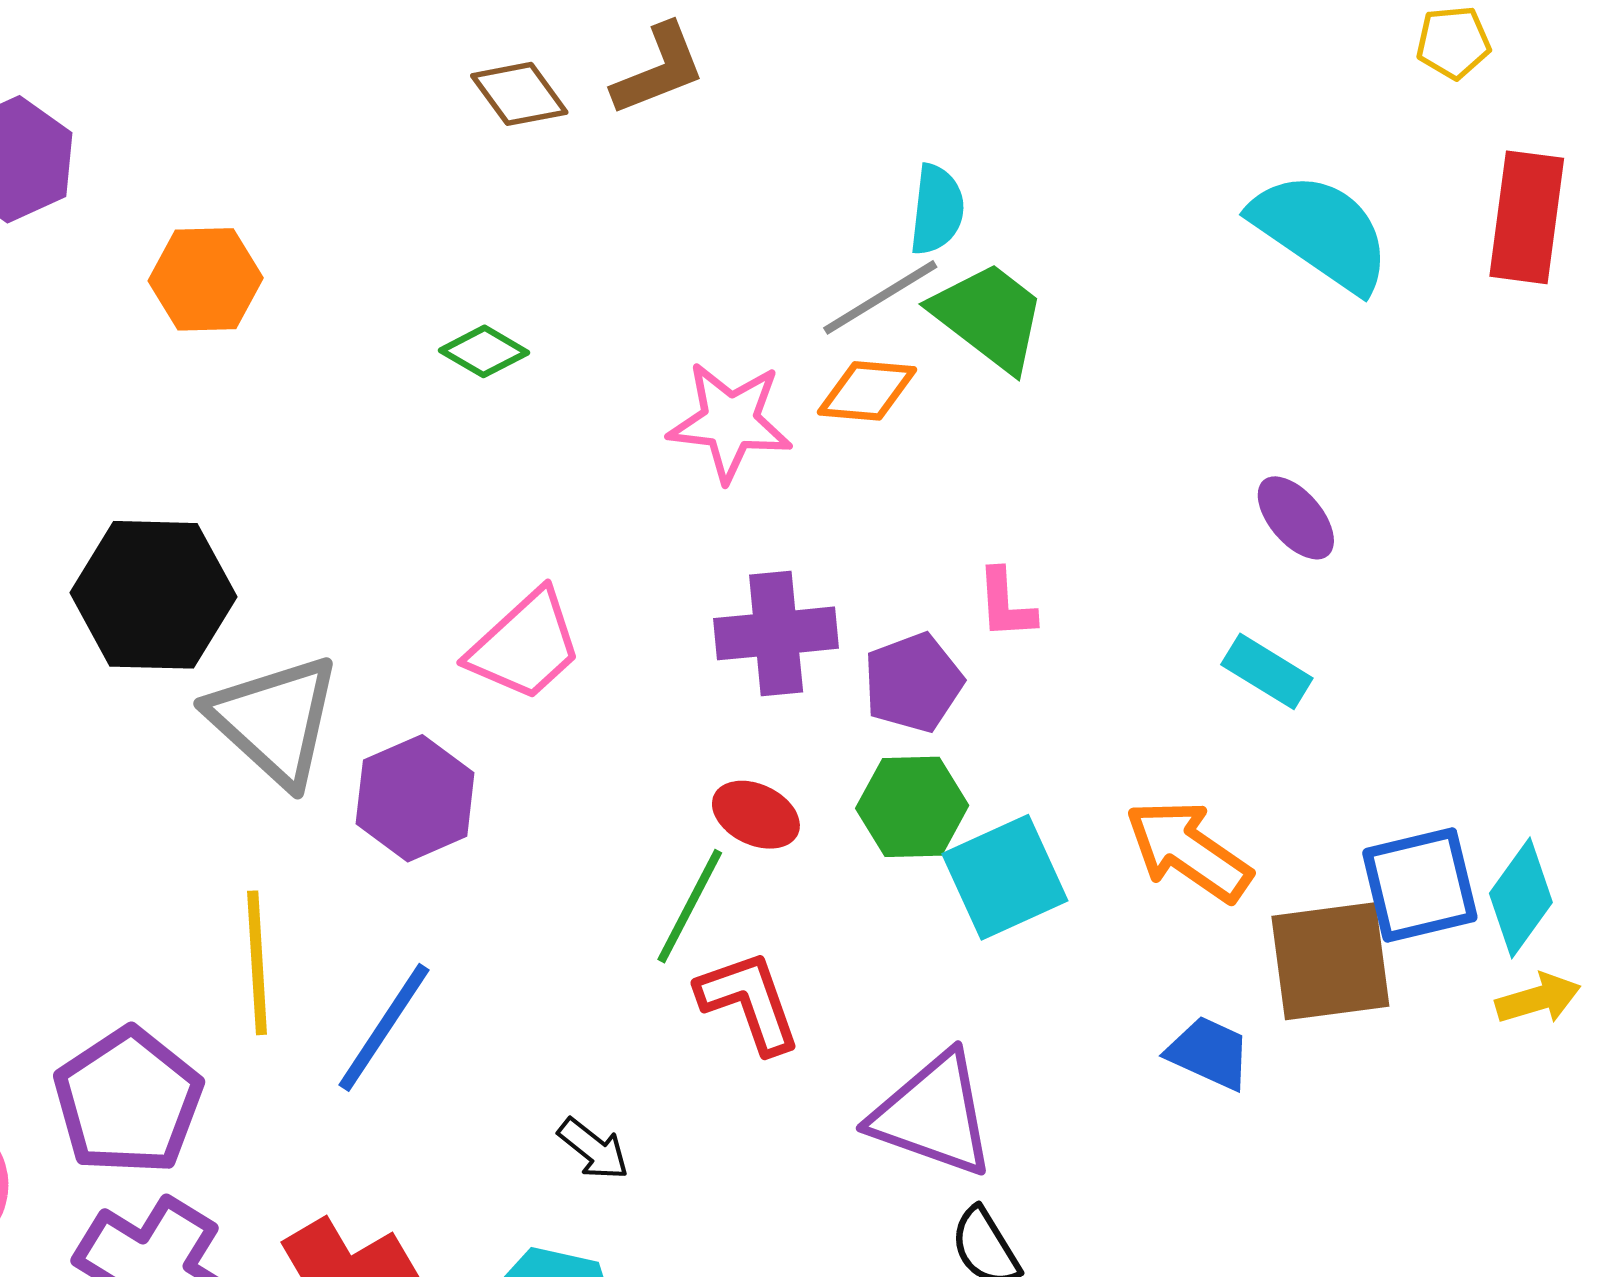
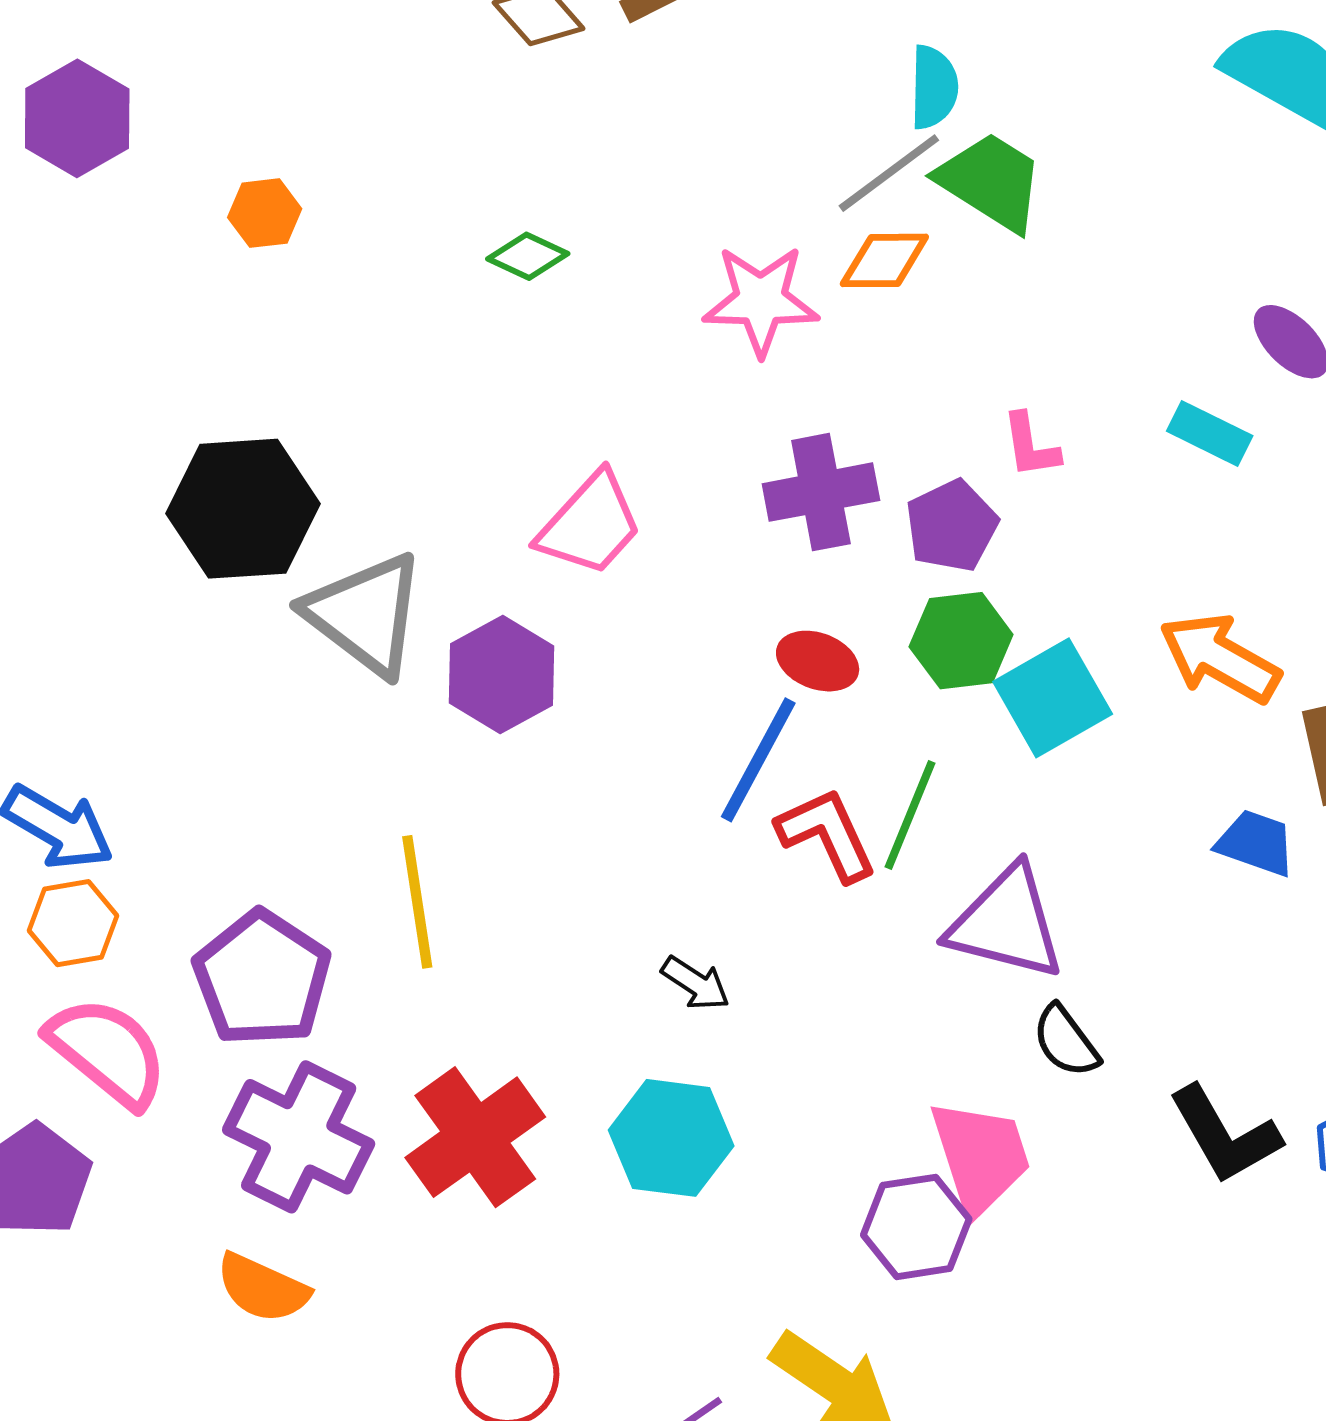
orange hexagon: (206, 279) -> (265, 213), size x0.7
cyan rectangle: (1267, 671) -> (1210, 433), moved
green line: (690, 906) -> (910, 815), moved
yellow line: (257, 963) -> (417, 902), moved
blue line: (384, 1027) -> (758, 760), moved

